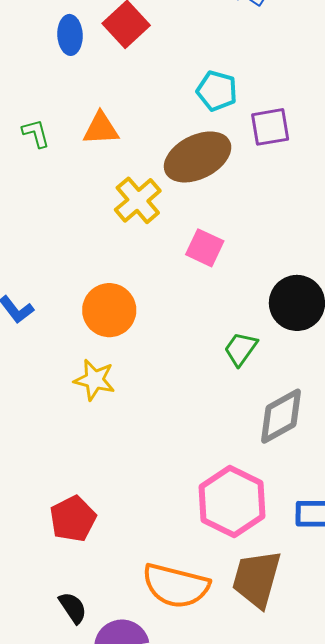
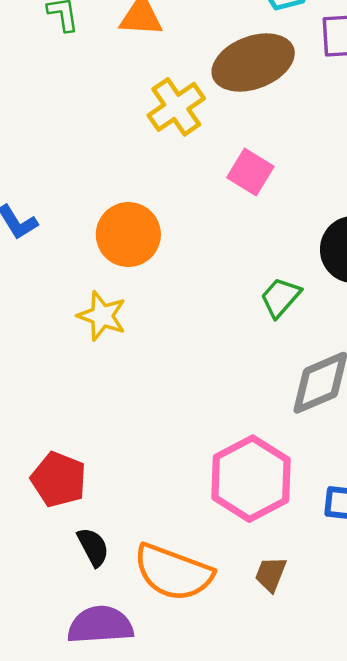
red pentagon: (73, 519) -> (59, 479), turned -30
brown trapezoid: (257, 579) -> (271, 574), size x0.5
black semicircle: (73, 608) -> (93, 547), moved

